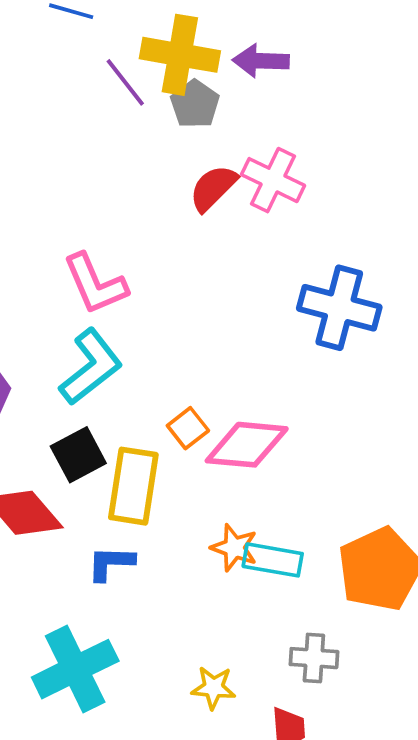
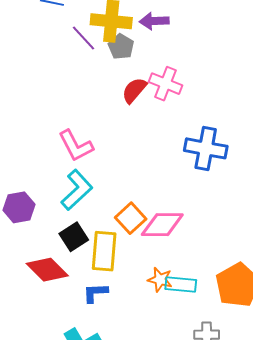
orange square: (188, 428) -> (131, 218), size x1.4

